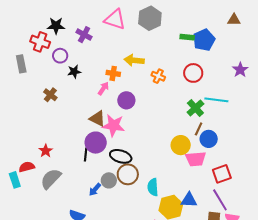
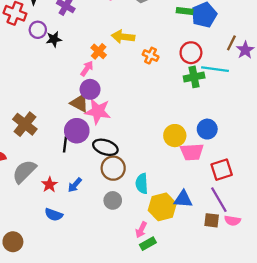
black star: (74, 72) -> (54, 39), moved
orange cross: (113, 73) -> (99, 51), turned 32
brown cross: (50, 95) -> (25, 124), moved, size x1.5
purple circle: (126, 100) -> (90, 89), moved
cyan line: (216, 100) -> (215, 69), moved
green cross: (195, 108) -> (194, 77), moved, turned 30
brown line: (199, 129) -> (231, 43), moved
red star: (46, 151) -> (49, 185), moved
gray circle: (109, 180) -> (113, 200), moved

